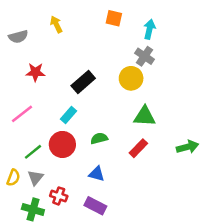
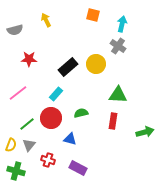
yellow circle: (131, 78) -> (96, 64), moved
green arrow: (187, 147) -> (145, 132), moved
red rectangle: (138, 148) -> (113, 121), turned -35
blue triangle: (97, 174) -> (70, 139), moved
green cross: (33, 209) -> (16, 171), moved

